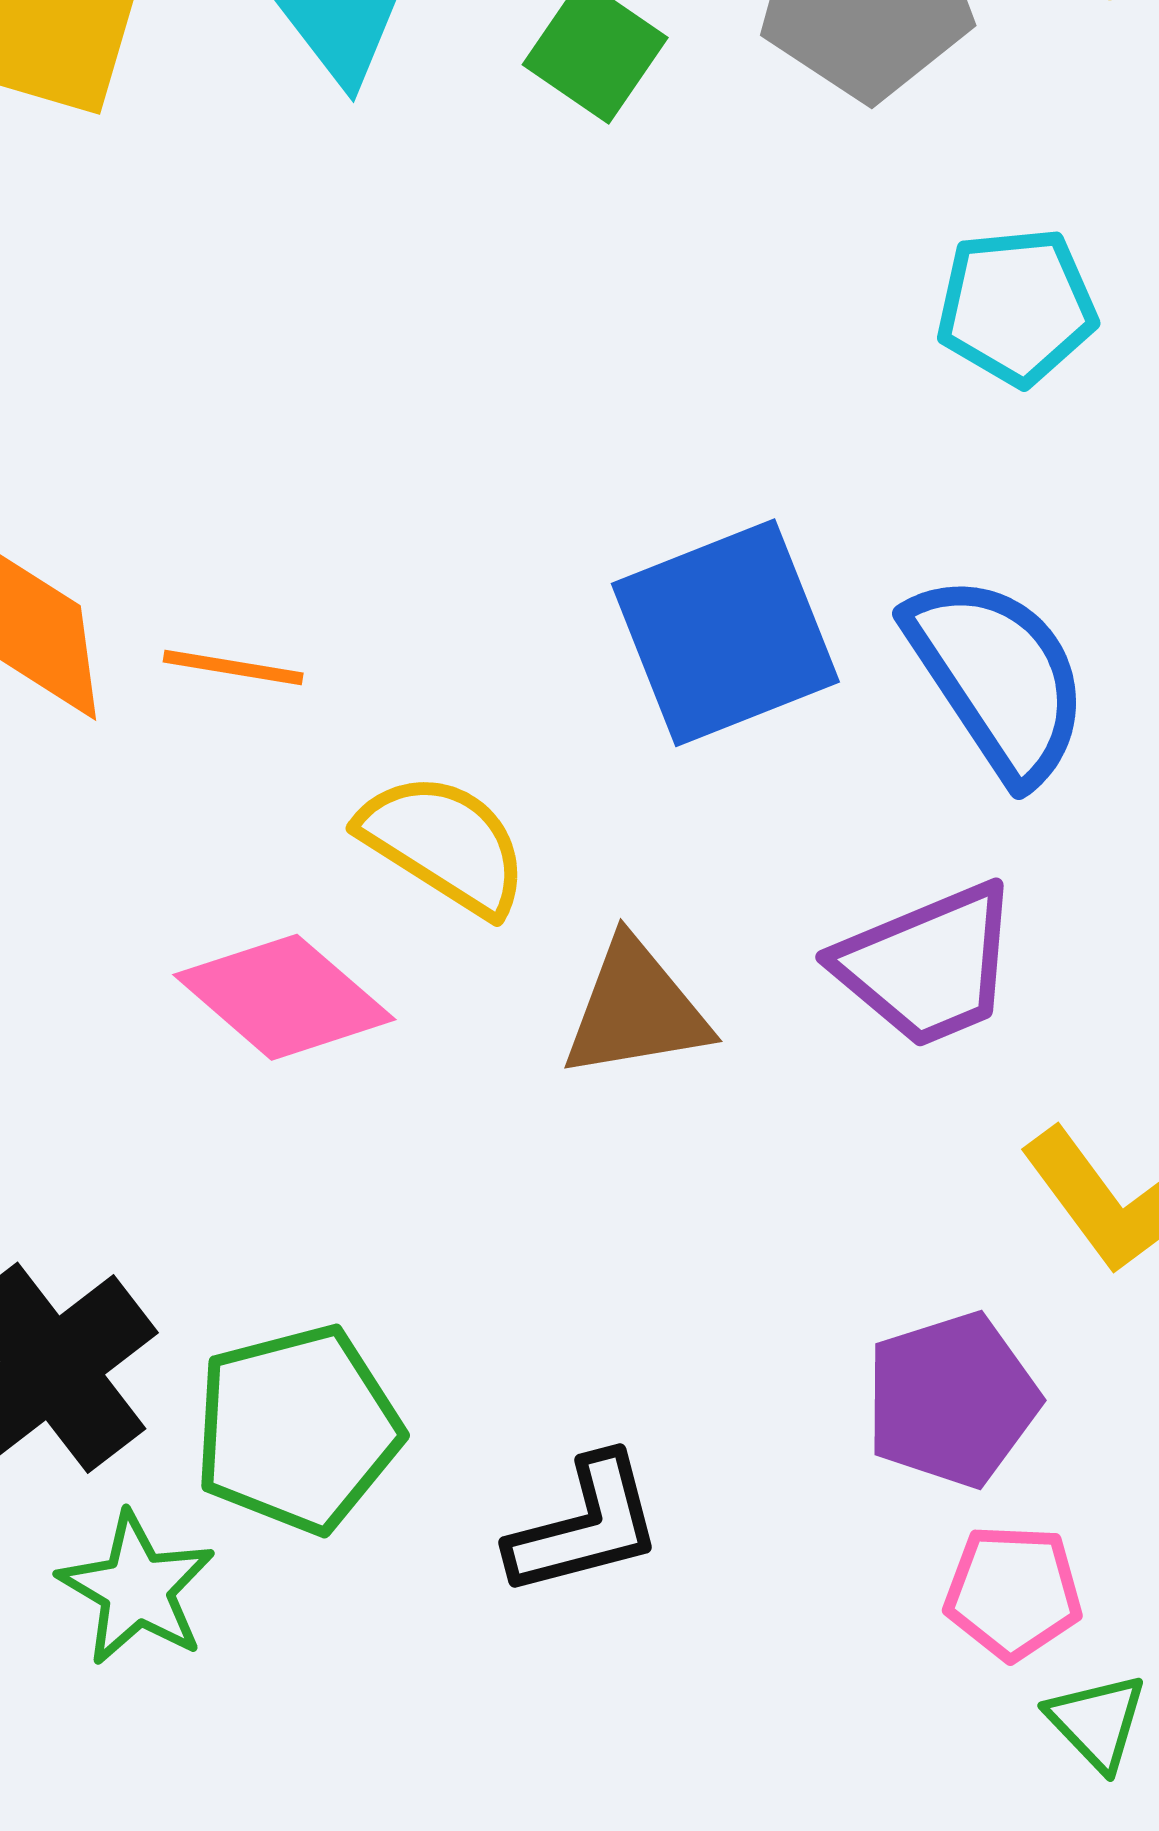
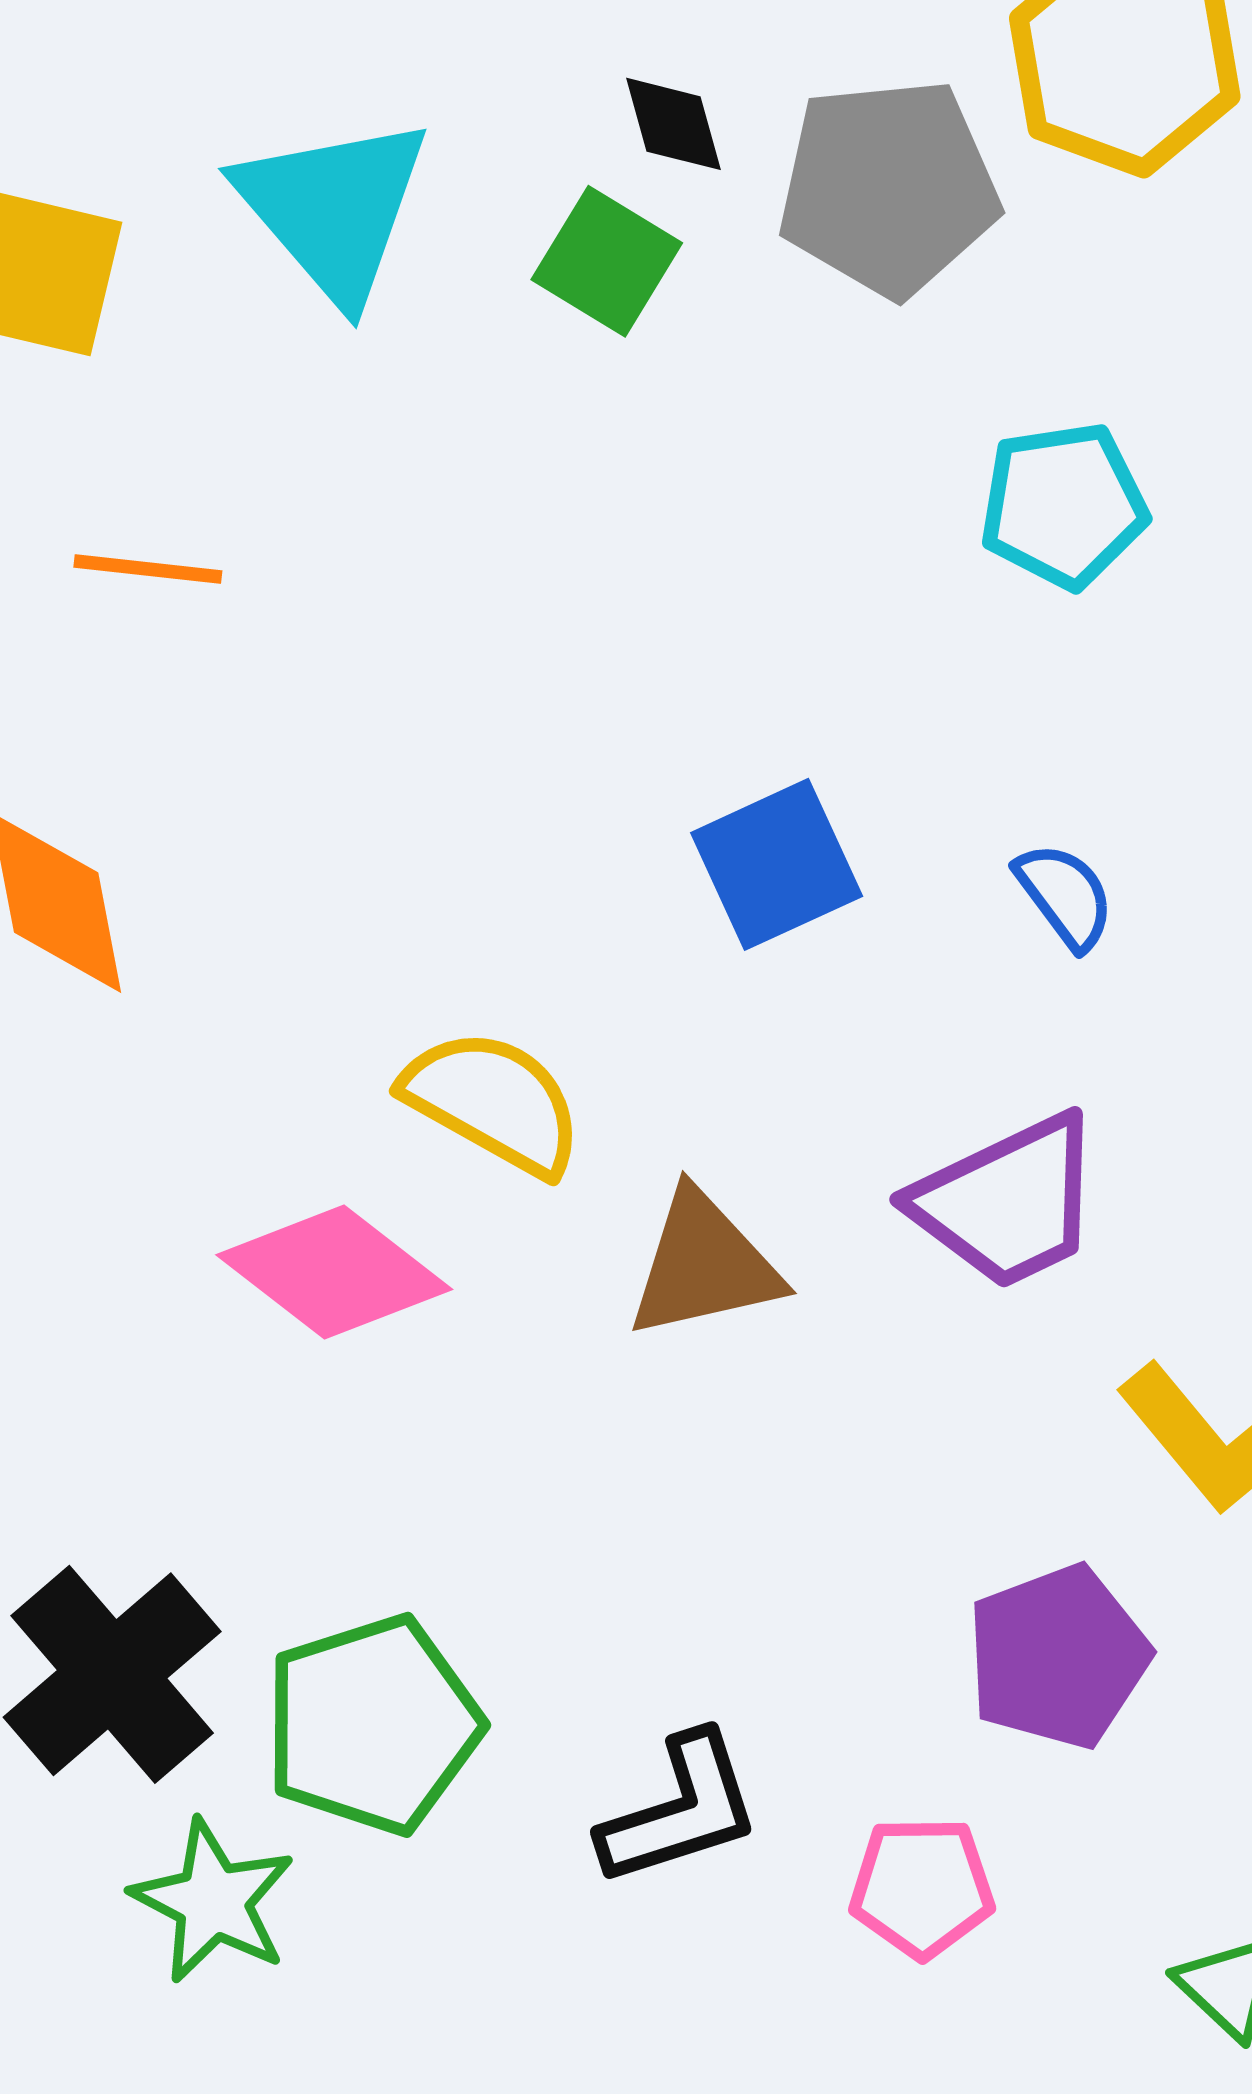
blue square: (725, 633) -> (777, 864), size x0.7
orange line: (233, 668) -> (148, 569), moved
blue semicircle: (998, 677) -> (1065, 896), size x0.5
pink pentagon: (1013, 1592) -> (922, 1887), moved

